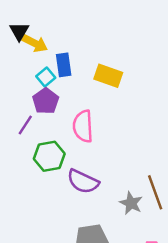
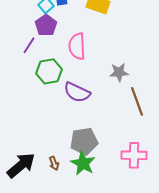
gray star: (131, 203) -> (119, 72), moved, turned -30

